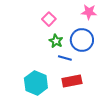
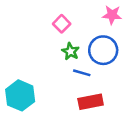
cyan hexagon: (36, 83) -> (20, 95), moved

